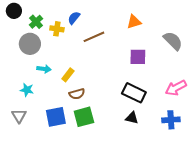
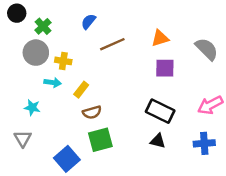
orange triangle: (134, 22) -> (160, 38), moved
yellow cross: (57, 29) -> (63, 61), moved
blue square: (56, 117) -> (67, 159), moved, turned -30

